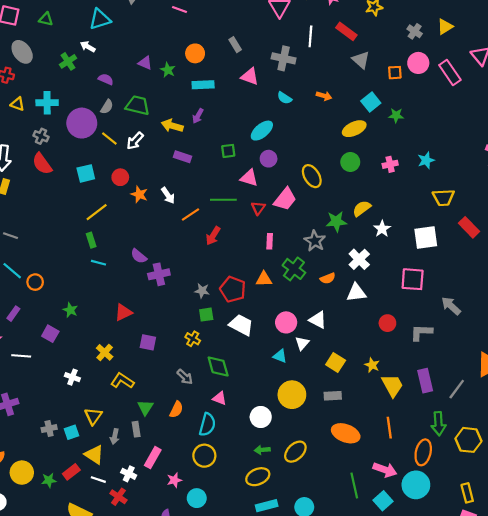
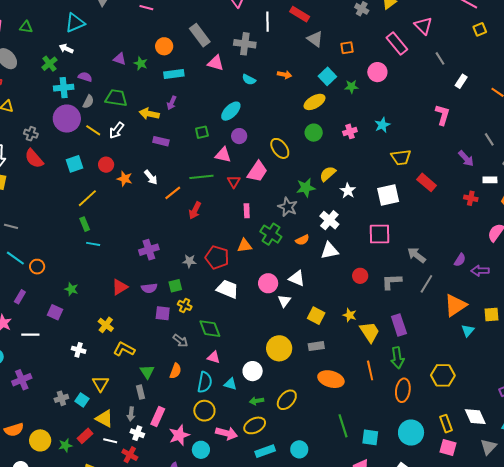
gray rectangle: (235, 45) -> (200, 35), size x1.6
pink circle: (418, 63) -> (377, 72), moved
cyan cross: (47, 103) -> (64, 88), moved
purple semicircle: (139, 256) -> (149, 288), moved, turned -42
green square: (206, 315) -> (175, 286), moved
purple square: (148, 342) -> (163, 313), moved
cyan triangle: (280, 356) -> (230, 384), moved
gray line: (457, 389) -> (426, 284), moved
green arrow: (438, 424) -> (397, 358), moved
cyan square: (71, 432) -> (82, 400), turned -32
gray arrow: (115, 436) -> (131, 414), moved
pink arrow: (385, 470) -> (227, 433), moved
pink star: (174, 480) -> (179, 435), size x1.5
cyan circle: (416, 485) -> (411, 433), moved
cyan square: (383, 501) -> (370, 437), turned -36

